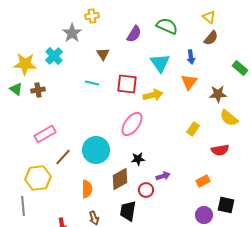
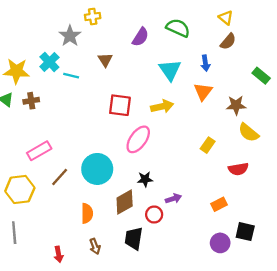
cyan line: (92, 83) -> (71, 76), moved
red square: (127, 84) -> (120, 105), moved
yellow hexagon: (38, 178) -> (20, 189), moved

